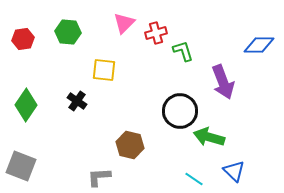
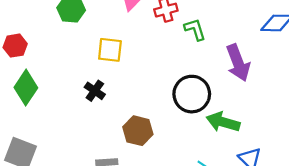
red hexagon: (23, 39) -> (15, 46), moved
black cross: (77, 101) -> (95, 91), moved

